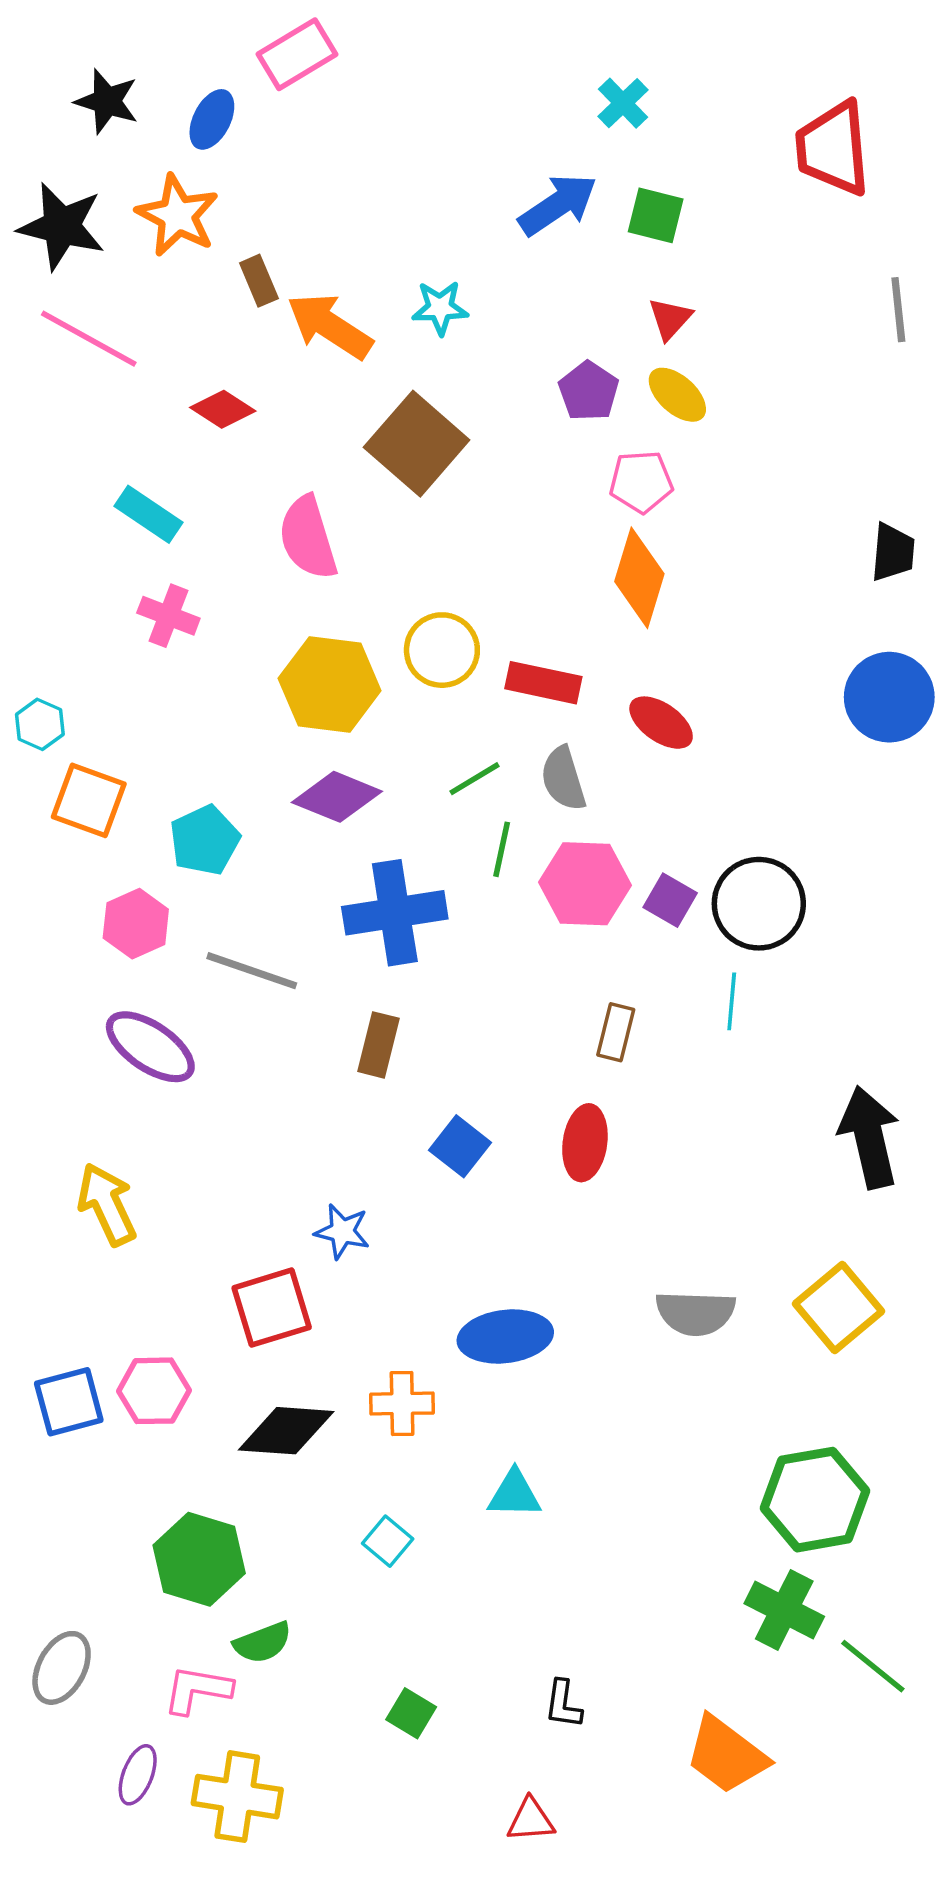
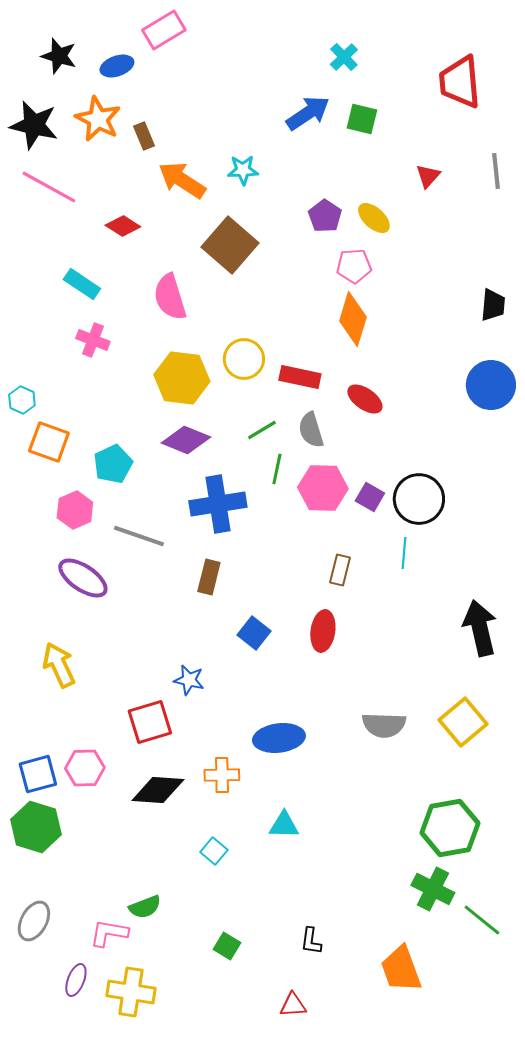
blue ellipse: (212, 119) -> (117, 66), turned 44
brown rectangle: (259, 281) -> (144, 136), moved
red triangle: (670, 319) -> (428, 176), moved
green hexagon: (199, 1559) -> (36, 827), moved
orange trapezoid: (726, 1755) -> (401, 969), turned 33

